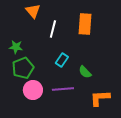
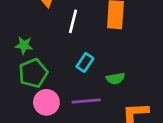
green semicircle: (85, 72) -> (115, 78), turned -56

